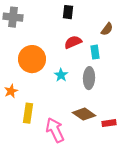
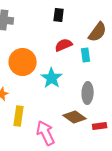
brown semicircle: (107, 29) -> (98, 32), size x1.5
cyan star: (61, 75) -> (52, 78), size x1.5
gray ellipse: (89, 78) -> (88, 93), moved

